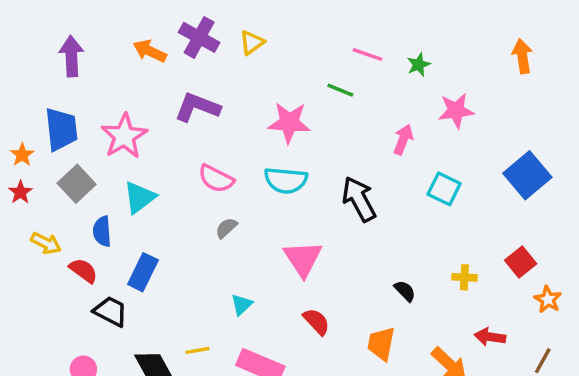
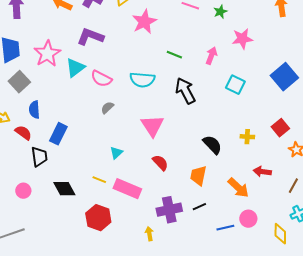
green line: (340, 90) -> (174, 55), moved
pink star: (289, 122) -> (144, 22), moved, turned -30
cyan triangle: (140, 197) -> (75, 68), moved
black semicircle: (405, 291) -> (212, 145), size x1.5
black trapezoid: (111, 311) -> (39, 157), turned 55
yellow line: (197, 350) -> (99, 180), moved, turned 32

